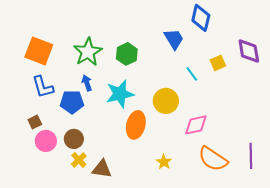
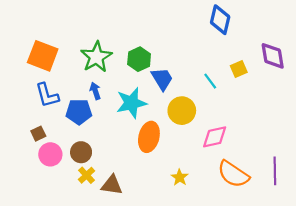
blue trapezoid: (174, 39) -> (162, 79), moved

